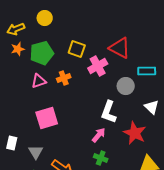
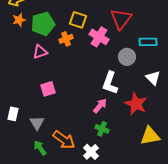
red triangle: (120, 48) -> (121, 19), turned 40
pink cross: (98, 66) -> (99, 37), turned -30
orange cross: (64, 78) -> (66, 39), moved
pink square: (47, 118) -> (48, 89), size x0.7

